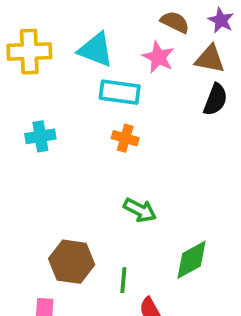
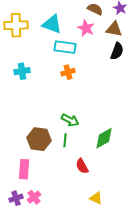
orange cross: (125, 138) -> (68, 72), turned -32
green arrow: (140, 210) -> (70, 120), moved
green line: (123, 280) -> (65, 140), moved

